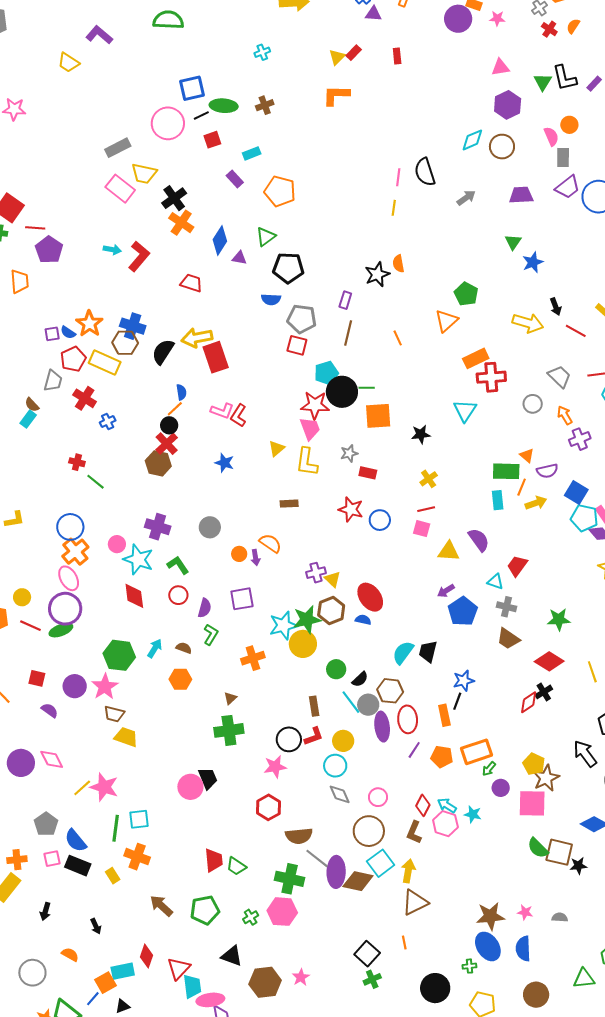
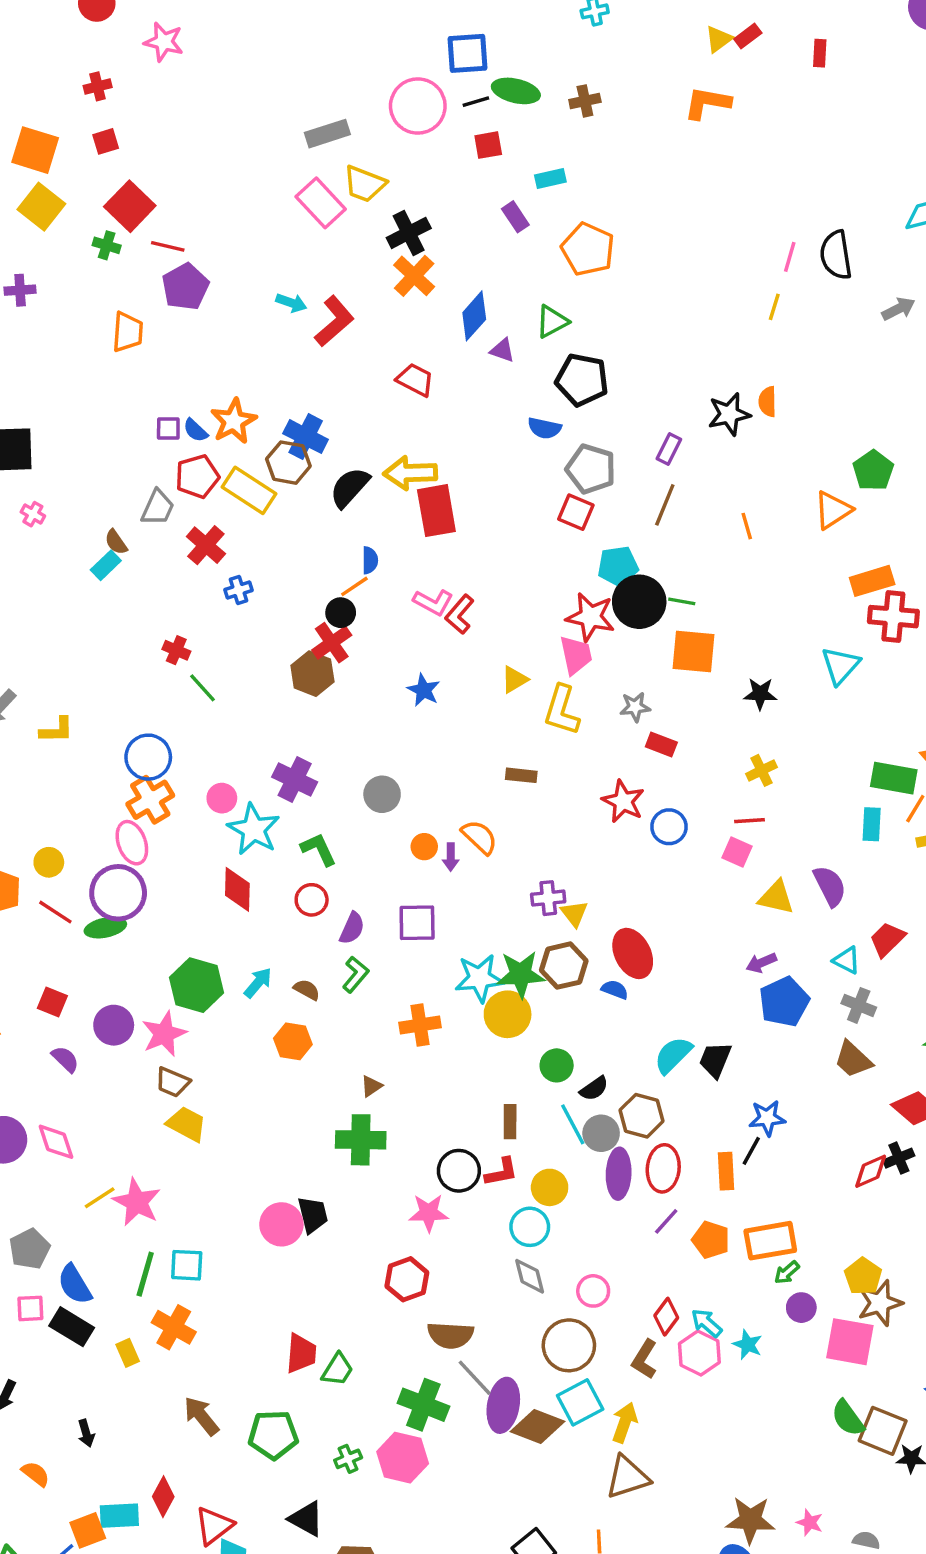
green trapezoid: (236, 866) -> (337, 1370), turned -100

